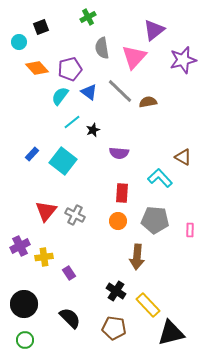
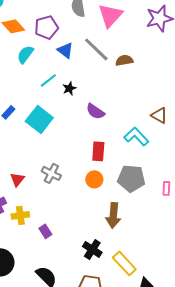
cyan semicircle: (60, 96) -> (25, 54), moved
purple semicircle: (119, 153) -> (95, 111), turned 30
red triangle: (46, 211) -> (17, 179), moved, size x0.7

